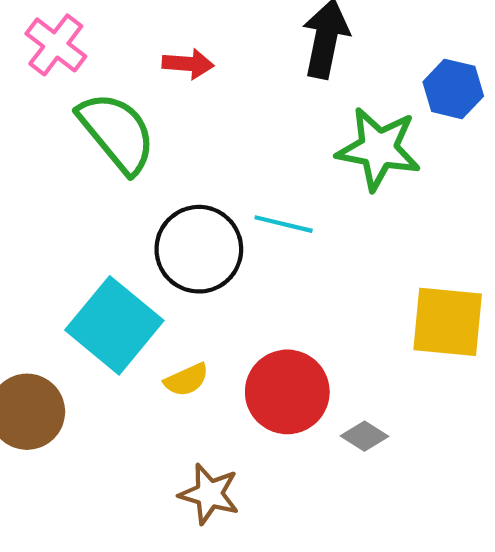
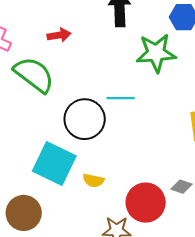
yellow semicircle: (186, 380) -> (93, 180), turned 50
red circle: (287, 392) -> (146, 203), moved

